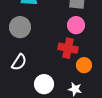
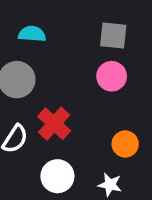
red cross: (68, 48) -> (54, 124), moved, turned 30

